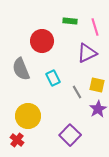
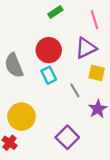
green rectangle: (70, 21) -> (55, 12), moved, turned -40
red circle: (42, 41) -> (49, 50), moved
yellow square: (97, 85) -> (97, 73), moved

